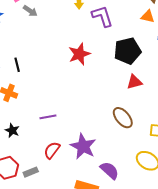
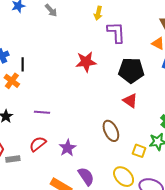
black line: (17, 65) -> (23, 64), moved
red triangle: (134, 82) -> (130, 101), turned 35
purple star: (83, 146) -> (68, 148), size x0.7

